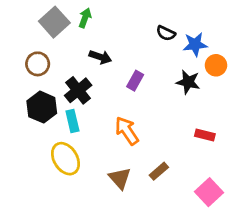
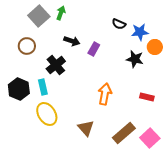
purple rectangle: (135, 81) -> (94, 49), moved
black hexagon: (42, 107) -> (19, 89), moved
cyan rectangle: (72, 121) -> (43, 87), moved
orange arrow: (127, 131) -> (105, 94), moved, turned 45
brown rectangle: (159, 171) -> (124, 133), moved, size x1.6

